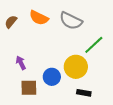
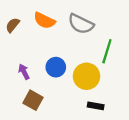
green line: (94, 45) -> (107, 51), turned -30
blue circle: (52, 77) -> (56, 67), moved
brown square: (29, 88) -> (33, 100), turned 30

